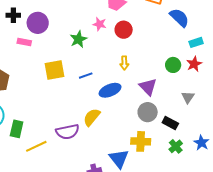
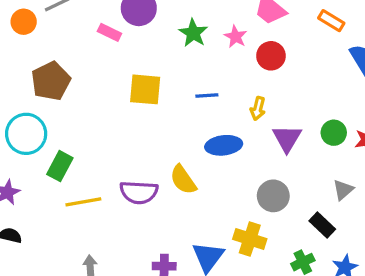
green star: (78, 39) -> (193, 33), moved, turned -30
blue line: (86, 76) -> (207, 96), moved
purple triangle: (148, 87) -> (287, 138), moved
yellow semicircle: (92, 117) -> (183, 180), turned -90
black rectangle: (170, 123) -> (322, 225), moved

